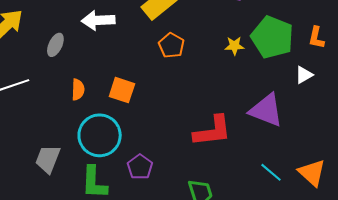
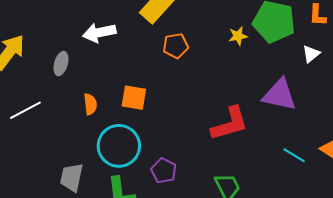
orange pentagon: (171, 45) -> (176, 46), turned -30

